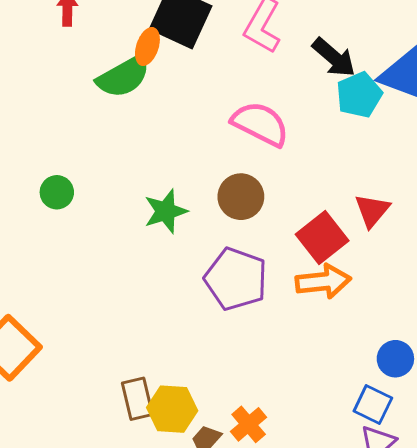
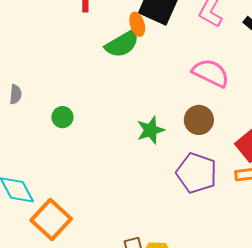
orange ellipse: (147, 47) -> (137, 24), turned -35
green circle: (57, 192) -> (62, 117), moved

